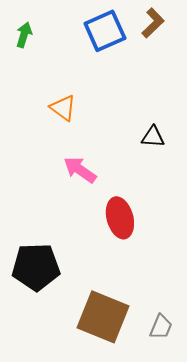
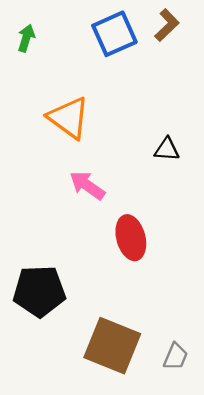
orange triangle: (63, 108) -> (69, 118), size x1.5

